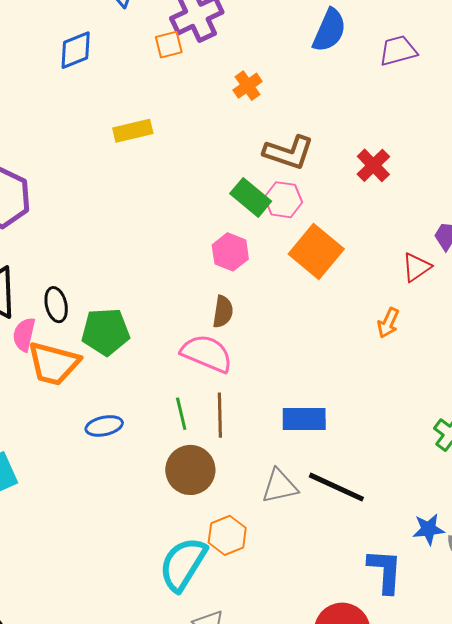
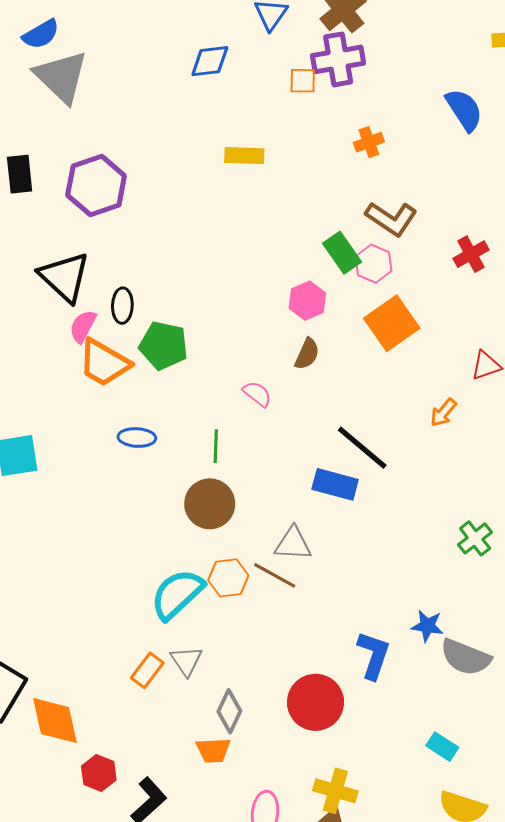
blue semicircle: (329, 30) -> (464, 110), turned -72
brown semicircle: (223, 312) -> (307, 354), moved
pink semicircle: (207, 353) -> (257, 394), size x0.6
brown line: (220, 415) -> (275, 575), moved, turned -75
black line: (336, 487) -> (362, 448), moved

